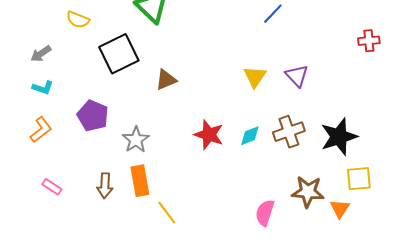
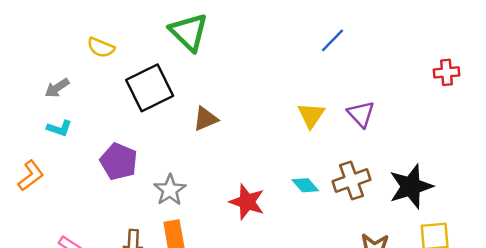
orange L-shape: (41, 130) -> (31, 176), moved
red star: (209, 135) -> (247, 202), moved
cyan diamond: (250, 136) -> (305, 185), turned 70

